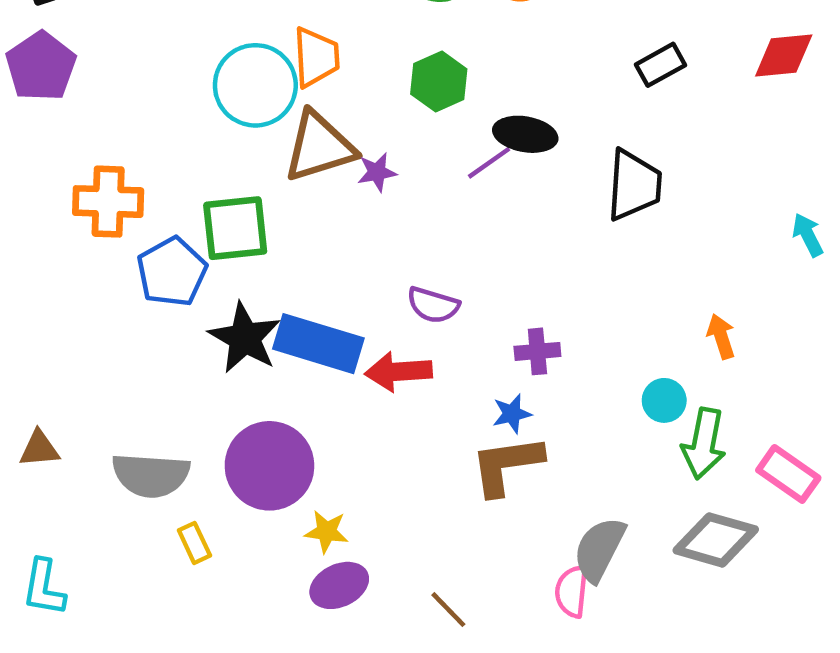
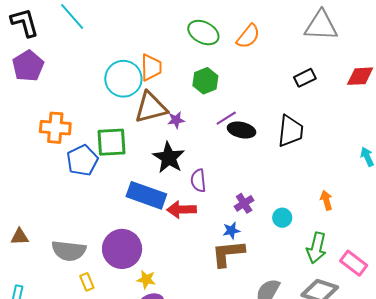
black ellipse: (525, 134) -> (242, 130), moved
purple semicircle: (433, 305) -> (198, 180), turned 65
black star: (245, 338) -> (169, 158), moved
purple cross: (537, 351) -> (244, 203), turned -30
cyan circle: (664, 400) -> (282, 218), moved

